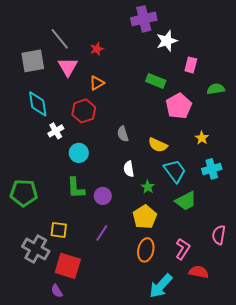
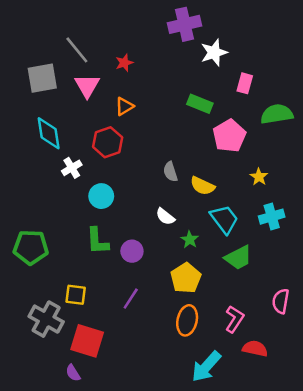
green semicircle: (216, 89) -> (277, 114), size x1.4
gray semicircle: (123, 134) -> (170, 172), moved
white semicircle: (129, 169) -> (165, 217), turned -42

